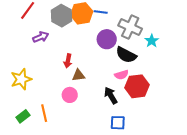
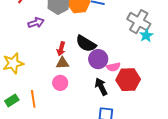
gray cross: (130, 27) -> (139, 22), moved
purple circle: (107, 39) -> (98, 59), moved
black semicircle: (126, 55) -> (86, 44), moved
brown triangle: (78, 75) -> (63, 63), moved

